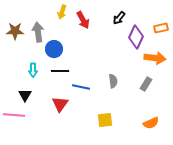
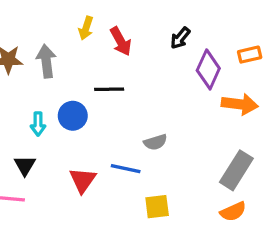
blue circle: (54, 49) -> (73, 116), moved
black line: (60, 71) -> (109, 89), moved
gray semicircle: (113, 81) -> (155, 142), moved, turned 80
gray rectangle: (146, 84) -> (236, 170), moved, size x1.6
blue line: (81, 87) -> (126, 169), moved

